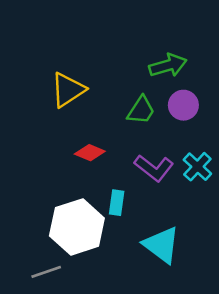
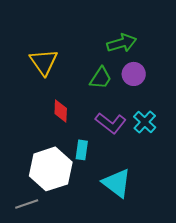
yellow triangle: (68, 90) -> (44, 62), turned -32
red diamond: (90, 153) -> (61, 111), turned 70

